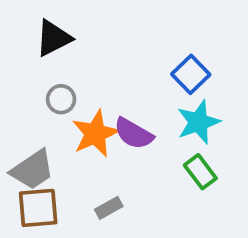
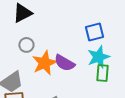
blue square: (191, 74) -> (94, 32), turned 30
green rectangle: (200, 172) -> (102, 73), moved, turned 42

